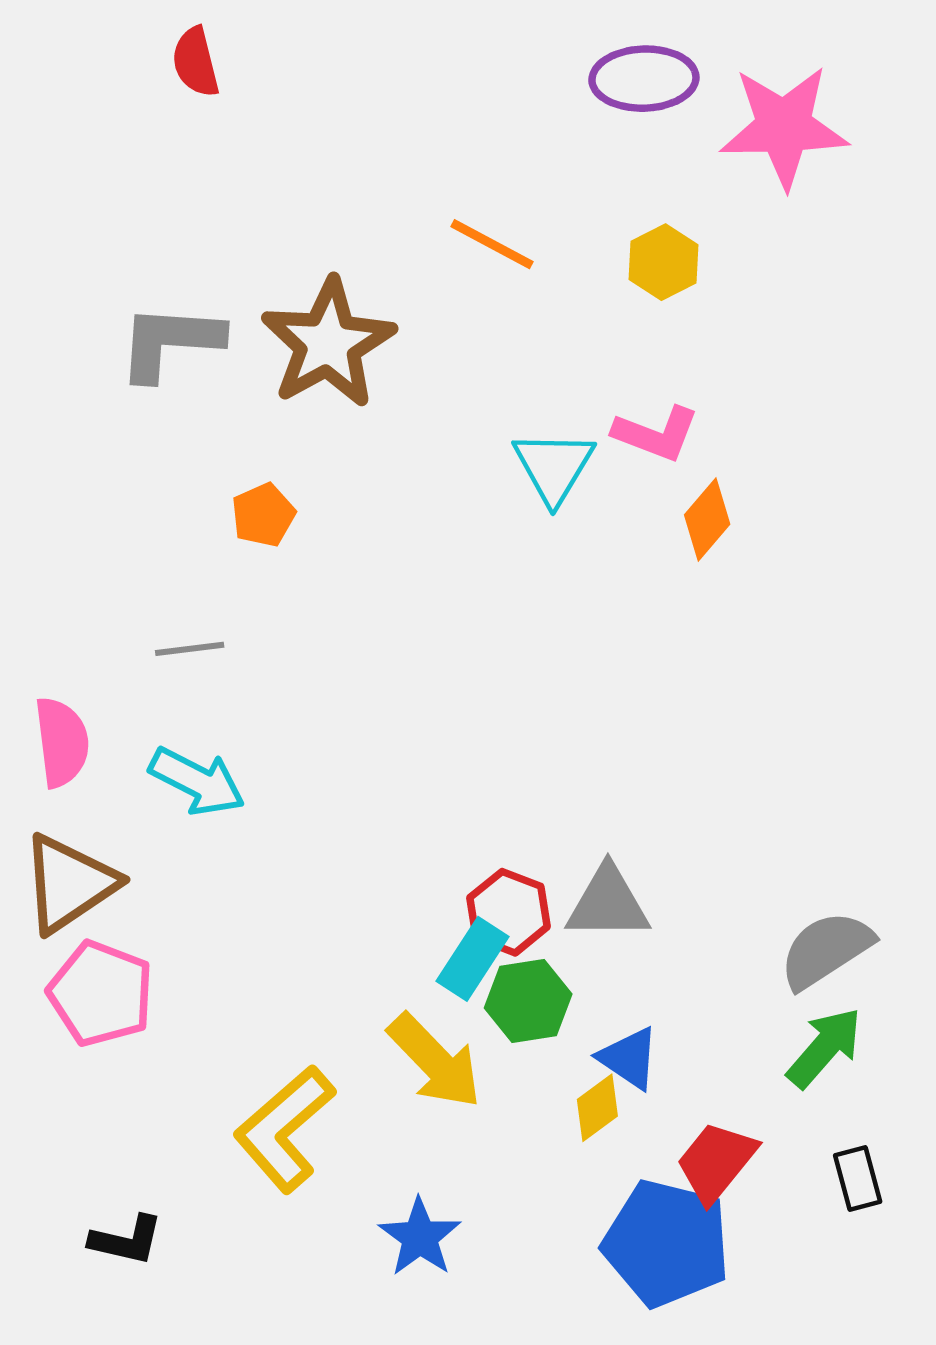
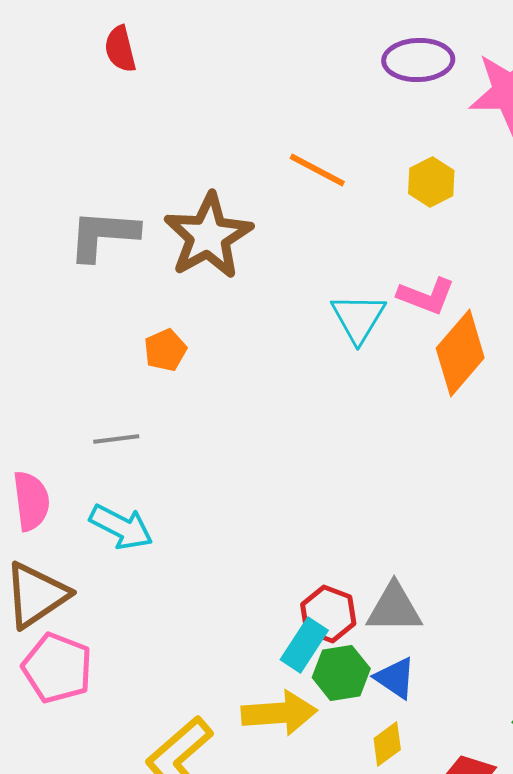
orange diamond: (707, 519) -> (460, 353), size x1.6
blue triangle: (629, 1058) -> (395, 678), moved
yellow arrow: (435, 1061) -> (279, 713), turned -50

